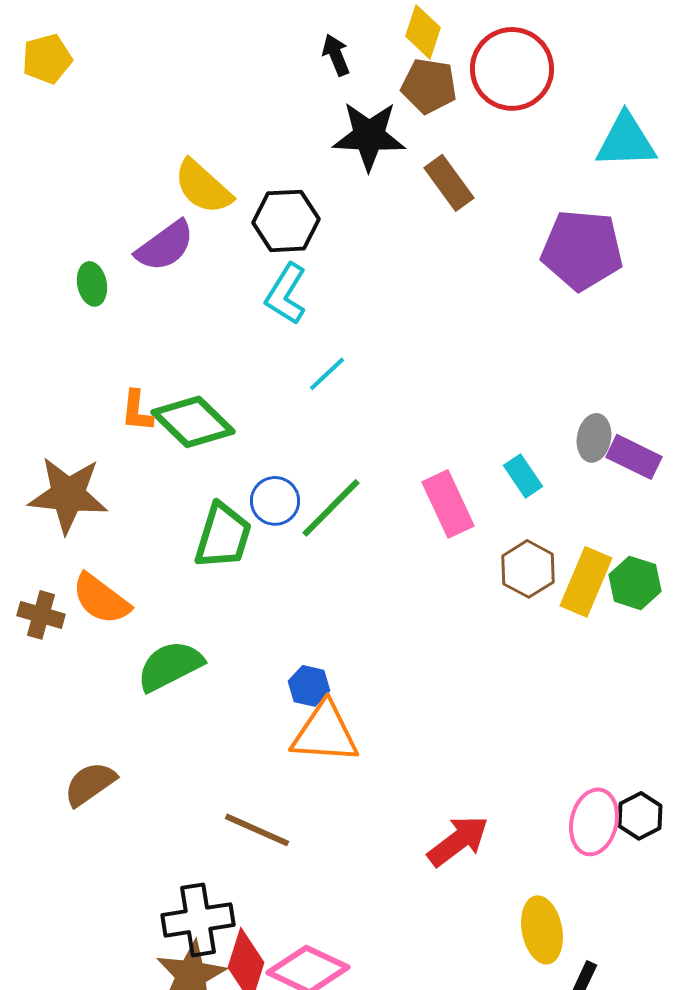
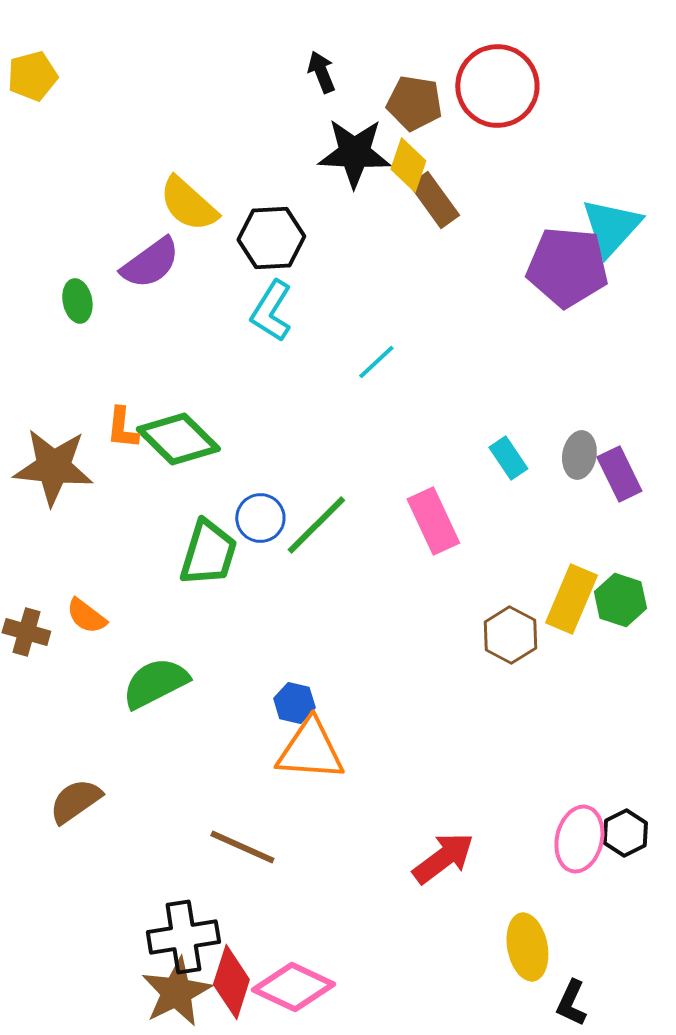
yellow diamond: (423, 32) -> (408, 165), moved
cyan triangle: (626, 141) -> (611, 227), moved, turned -46
cyan line: (327, 374) -> (376, 362), moved
purple rectangle: (634, 457) -> (619, 474), turned 38
cyan rectangle: (523, 476) -> (508, 458), moved
brown star: (68, 495) -> (53, 467), moved
brown hexagon: (528, 569) -> (510, 635), moved
orange semicircle: (101, 599) -> (86, 616), size x0.7

